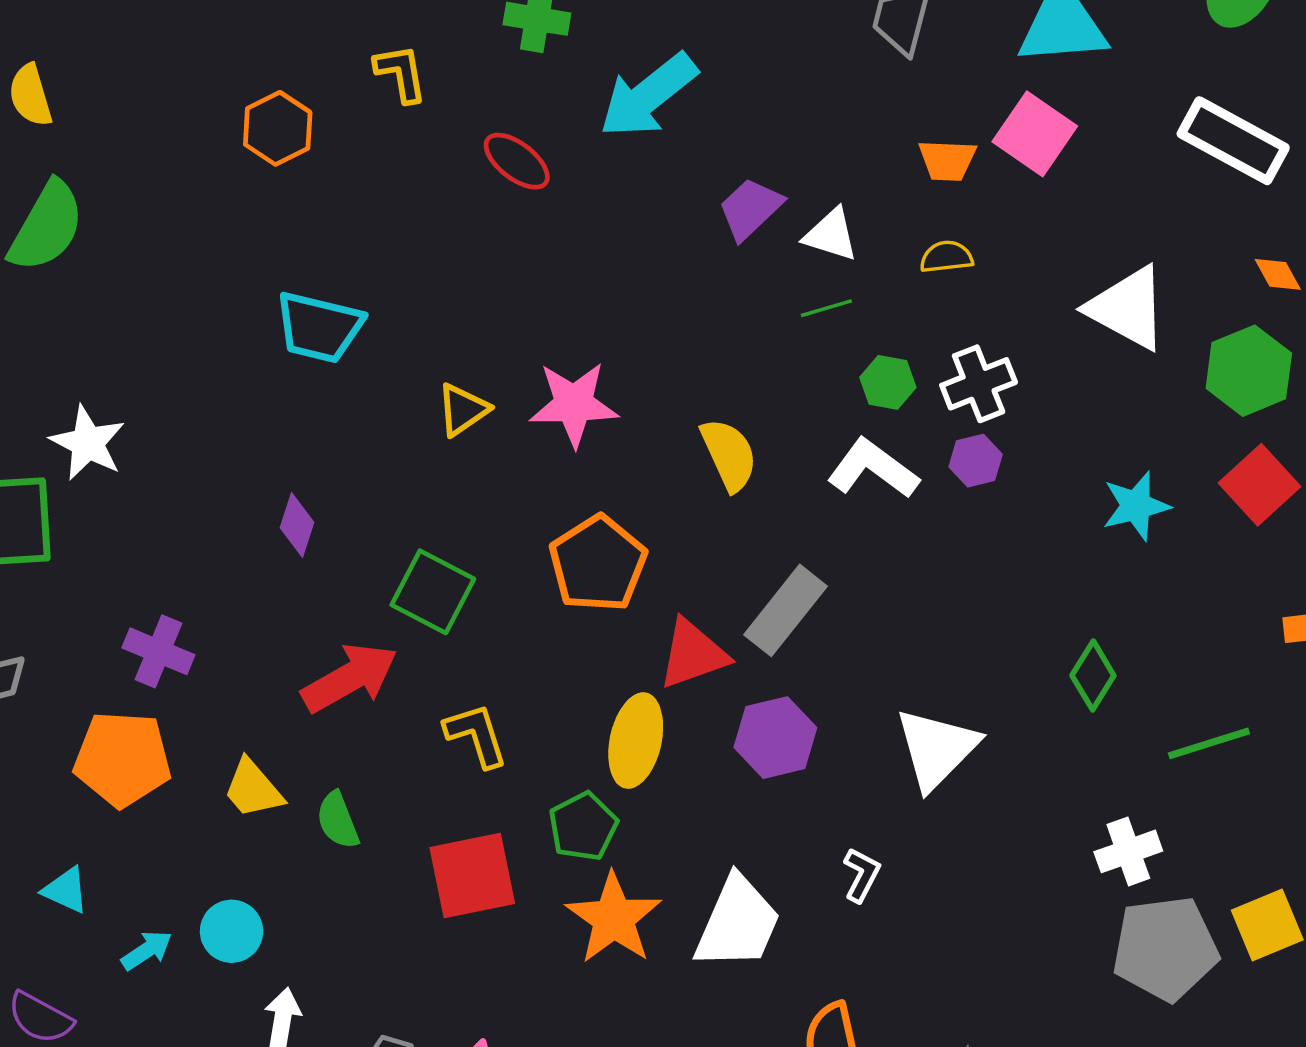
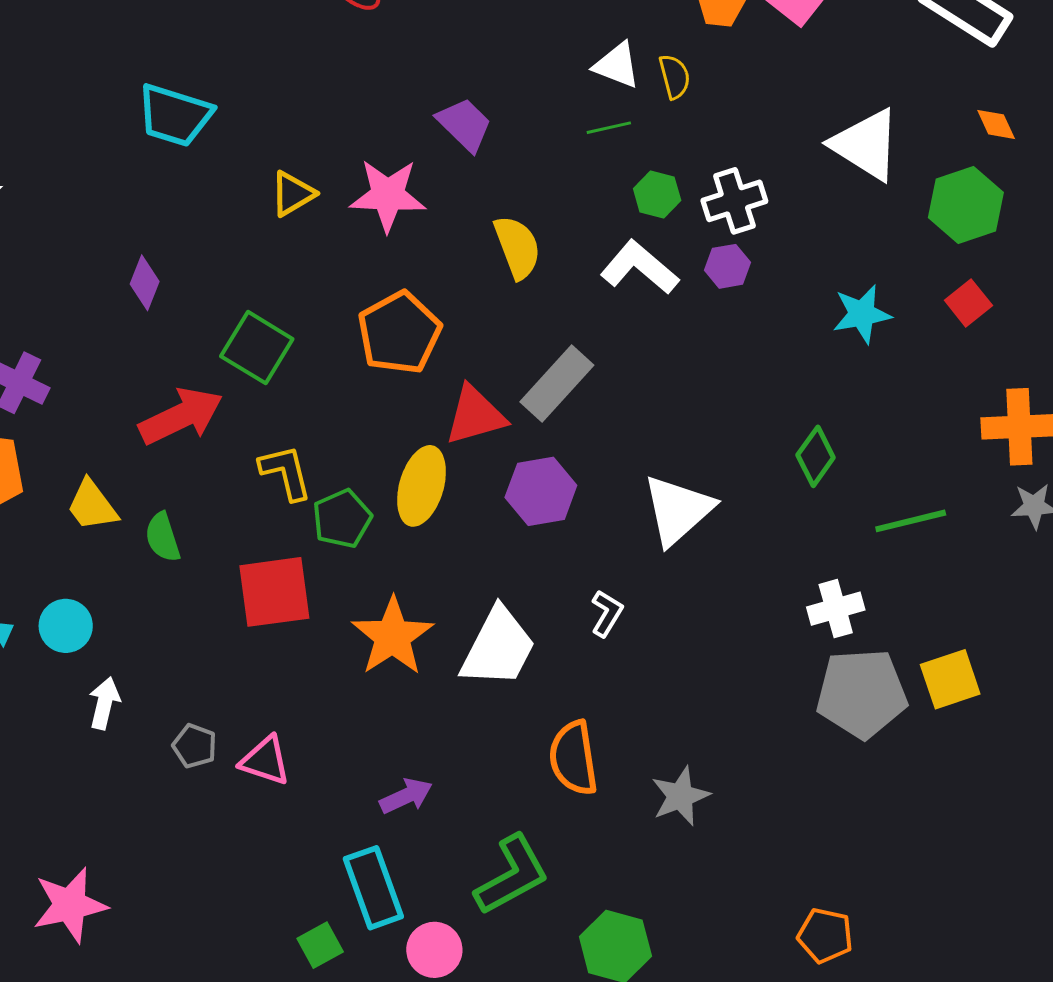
purple trapezoid: (750, 209) -> (465, 125), moved, turned 84
yellow semicircle: (946, 257) -> (675, 77), moved, turned 78
red square: (1259, 485) -> (968, 303), size x0.7
green pentagon: (583, 826) -> (342, 519), moved

